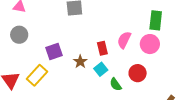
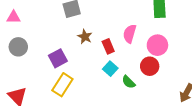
pink circle: (150, 44) -> (157, 45), moved
brown star: (80, 62) -> (85, 37), moved
yellow rectangle: (37, 75) -> (62, 85), moved

